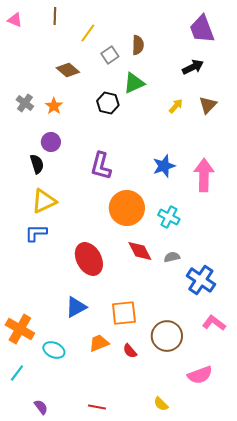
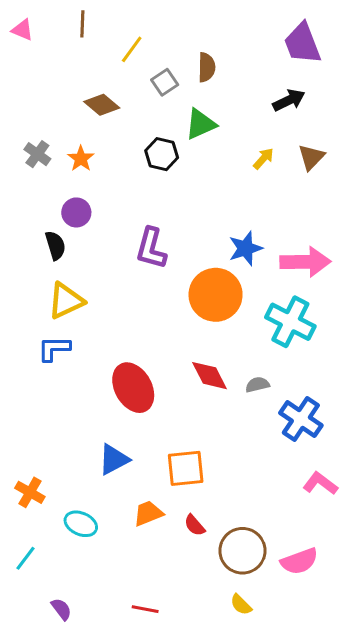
pink arrow: (204, 175) -> (305, 262), turned 88
orange circle: (127, 208) -> (216, 295), moved
cyan cross: (169, 217) -> (290, 322), moved, size x1.5
orange cross: (20, 329) -> (30, 492), size x0.7
brown circle: (167, 336) -> (242, 551), moved

